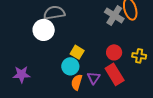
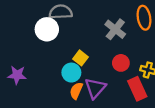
gray cross: (114, 15) -> (115, 29), moved
red rectangle: (115, 74) -> (137, 89), moved
purple triangle: (94, 78) -> (95, 88), size x1.5

